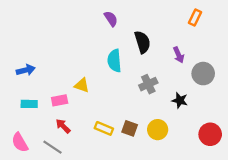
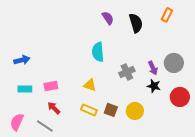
purple semicircle: (111, 19) -> (108, 18), moved
black semicircle: (142, 42) -> (136, 23), moved
purple arrow: (179, 55) -> (153, 68), moved
yellow triangle: (82, 85) -> (90, 85), moved
red circle: (210, 134) -> (180, 97), moved
pink semicircle: (20, 142) -> (17, 122), turned 54

